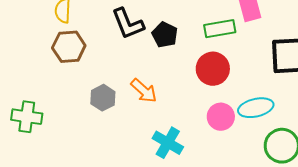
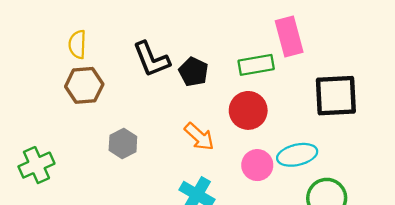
orange arrow: (144, 91) -> (199, 137), moved
green cross: (27, 117) -> (36, 165), turned -32

